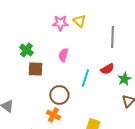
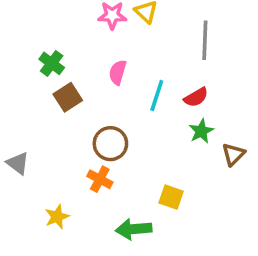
brown square: (35, 69) -> (68, 97), turned -35
cyan line: (85, 78) -> (157, 95), moved
green star: (124, 79) -> (201, 131), moved

